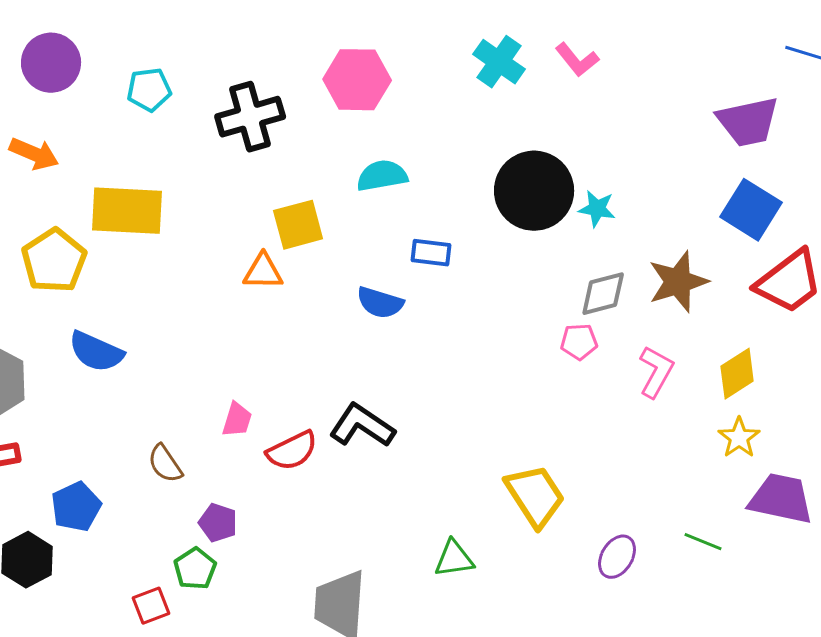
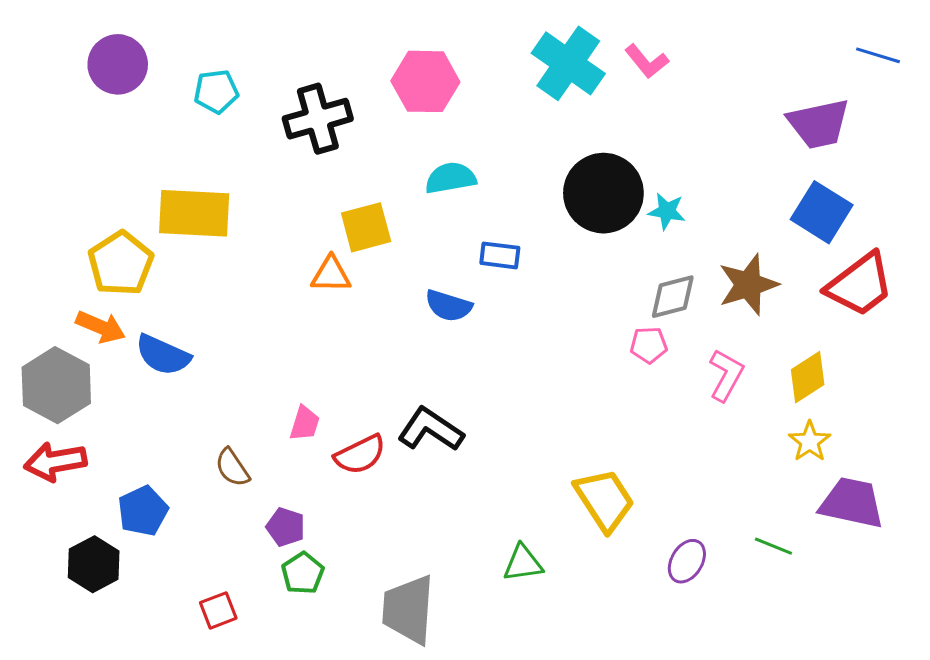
cyan cross: (499, 62) -> (568, 63), size x1.4
orange arrow: (34, 154) -> (101, 327), moved
green pentagon: (195, 569) -> (303, 573), moved

